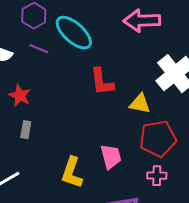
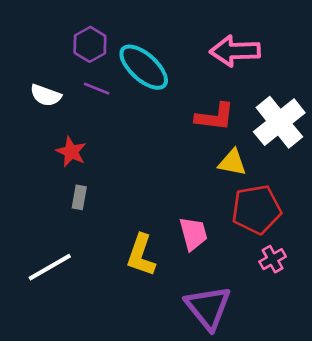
red L-shape: (102, 82) -> (215, 117), moved, turned -76
pink cross: (157, 176) -> (273, 259), moved, turned -30

